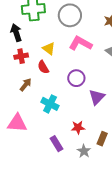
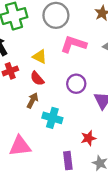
brown arrow: (26, 85) -> (32, 101), moved
purple rectangle: (56, 144) -> (68, 161), turned 35

